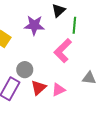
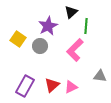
purple star: (34, 25) -> (48, 26), turned -30
gray circle: (25, 70) -> (40, 46), moved

